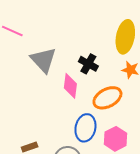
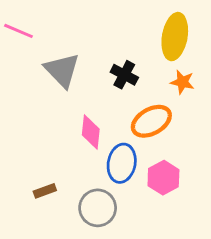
pink diamond: (70, 86) -> (91, 132), moved

